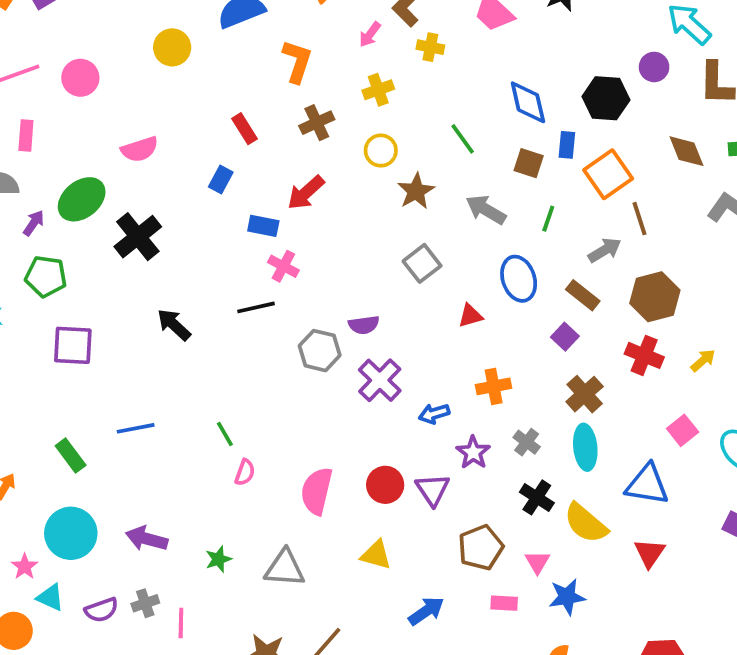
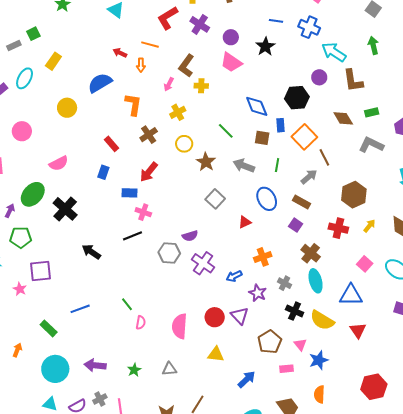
brown hexagon: (655, 297) -> (354, 195), moved
pink star: (25, 567) -> (20, 289), moved
gray triangle: (285, 568) -> (169, 369), size x0.7

